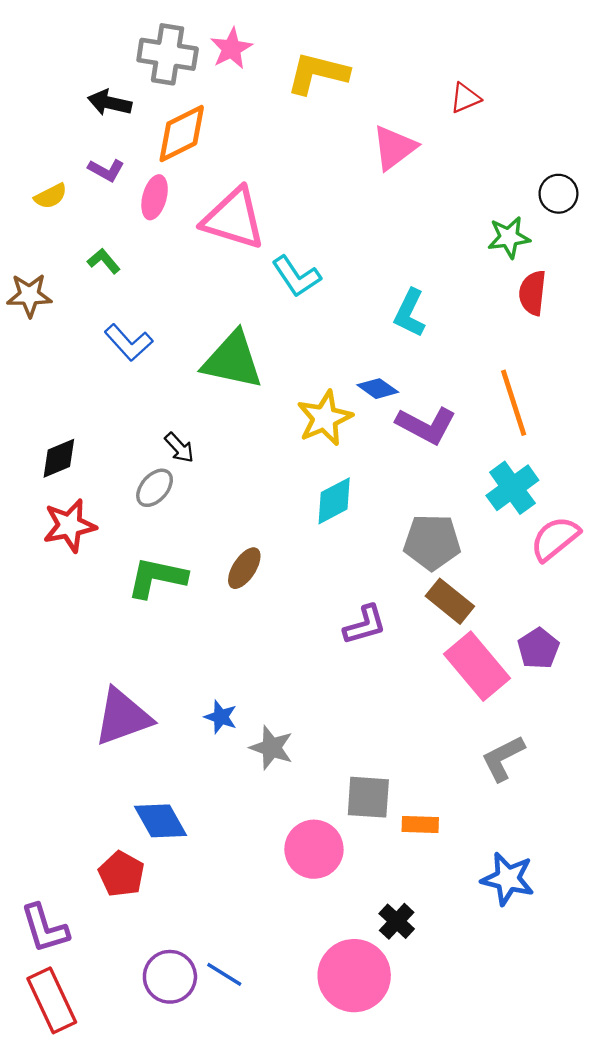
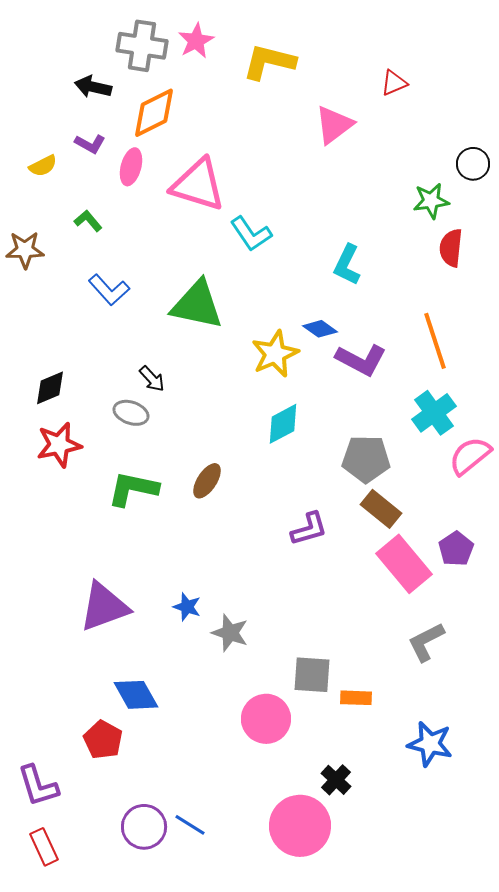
gray ellipse: (155, 488) -> (131, 413), turned 68
red rectangle: (52, 1000) -> (44, 847), size x0.7

